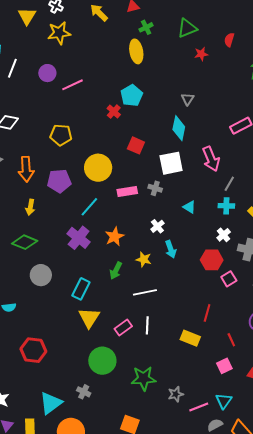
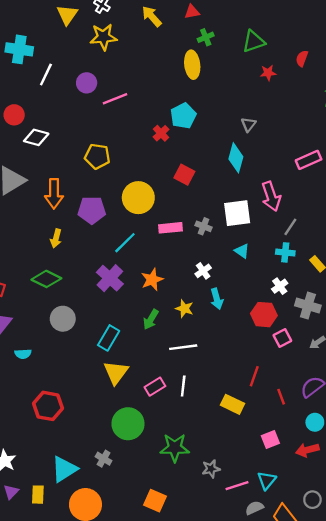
white square: (171, 163) -> (237, 213), moved
red line: (231, 340) -> (281, 397), moved

